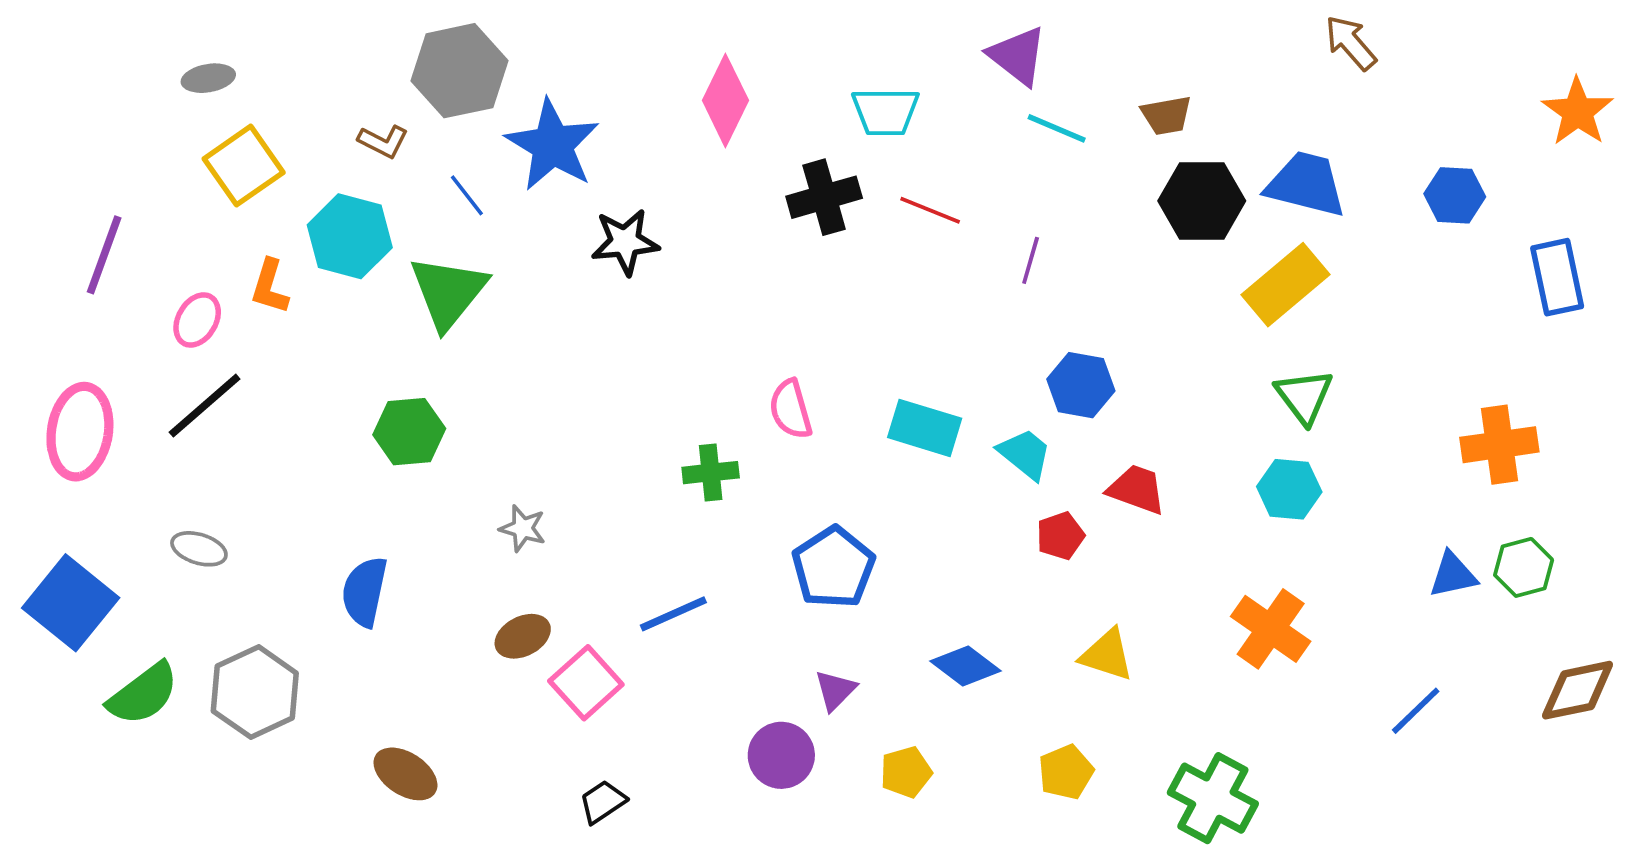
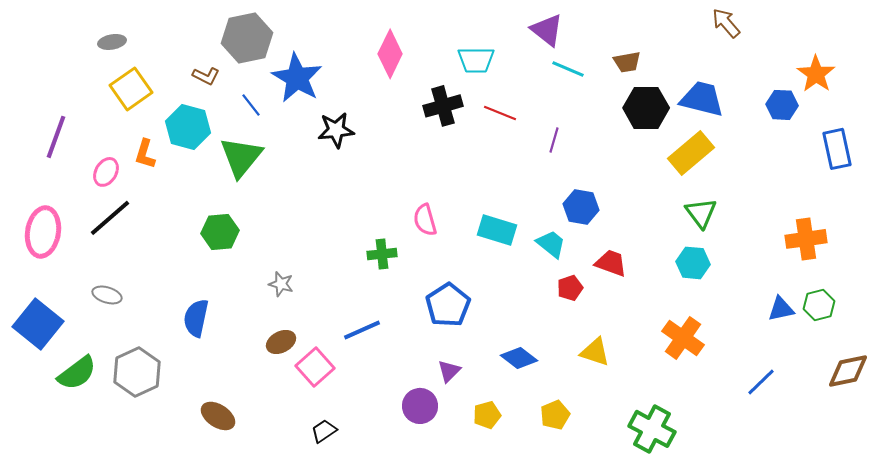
orange star: (1578, 112) -> (816, 74), moved
yellow pentagon: (1066, 772) -> (555, 415), moved

